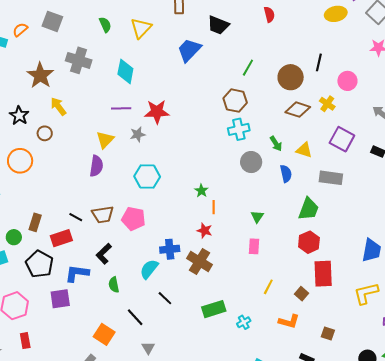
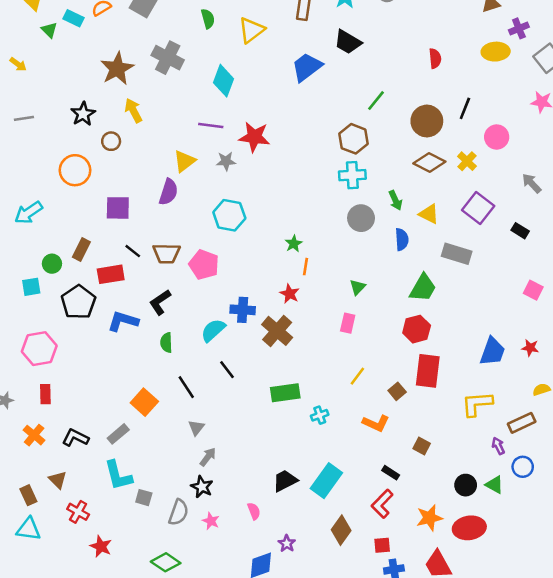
red semicircle: (269, 14) -> (435, 58), moved
purple square: (60, 299) -> (118, 208), moved

